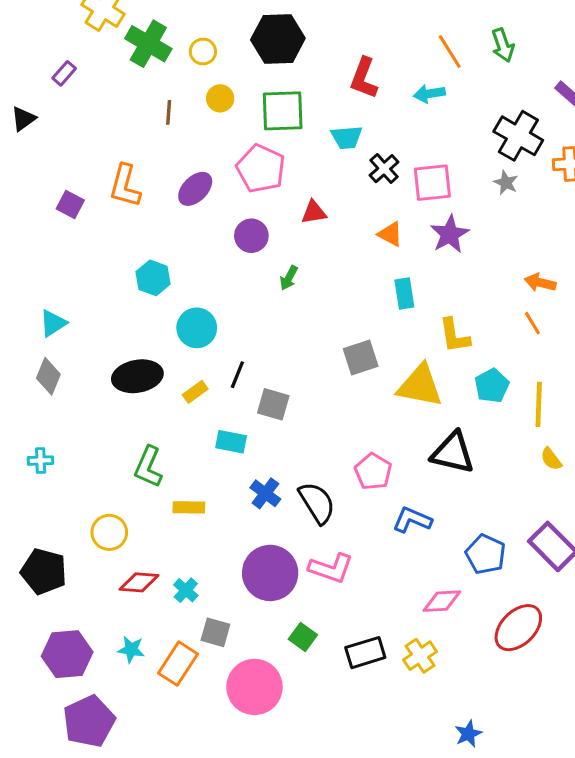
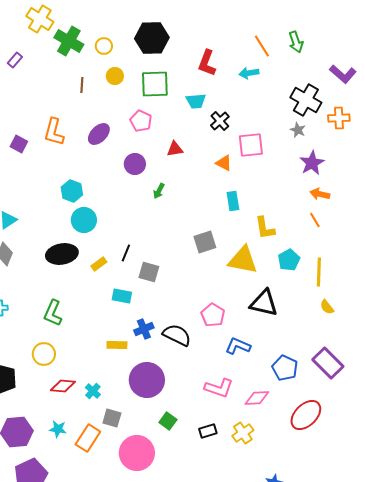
pink pentagon: (261, 169) -> (141, 121), size x0.7
pink square: (432, 183) -> (251, 145), moved
purple star: (450, 234) -> (312, 163), moved
cyan circle: (197, 328) -> (84, 220), moved
green L-shape: (148, 467) -> (53, 313), moved
blue cross: (265, 493) -> (144, 329), turned 30
black semicircle: (317, 503) -> (177, 335), turned -32
yellow rectangle: (189, 507) -> (117, 345), moved
pink L-shape: (331, 568) -> (219, 388), moved
black rectangle: (365, 653) -> (208, 431), size x0.7

